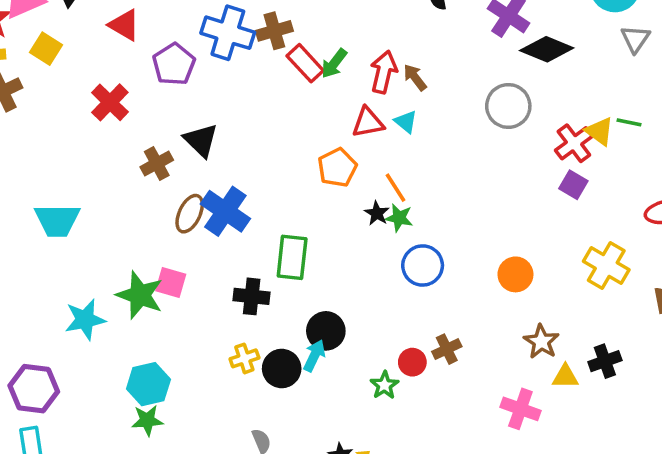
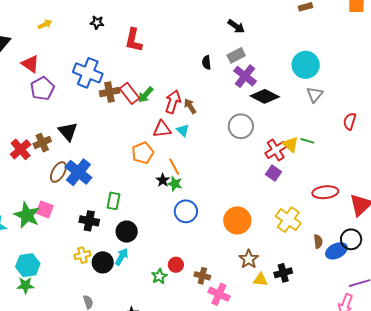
brown cross: (274, 31) -> (109, 92), moved
purple pentagon: (174, 64) -> (42, 89), moved
red cross: (110, 102) -> (21, 149), moved
green rectangle: (292, 257) -> (113, 201), size x0.7
orange circle: (515, 274) -> (237, 220), size x1.4
black circle: (326, 331) -> (127, 232), moved
brown cross: (447, 349) -> (202, 276), moved, turned 35
pink cross: (520, 409) -> (219, 294), moved

